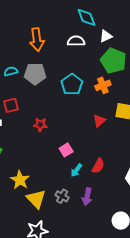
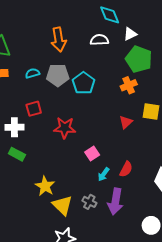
cyan pentagon: (72, 84) -> (84, 83), moved
red star: (40, 125) -> (65, 128), size x1.5
purple arrow: (87, 197) -> (115, 201), size x1.4

